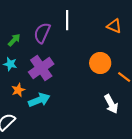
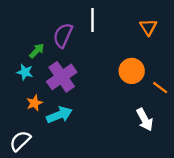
orange triangle: (114, 26) -> (148, 27), turned 35
green arrow: (14, 40) -> (37, 51), moved

